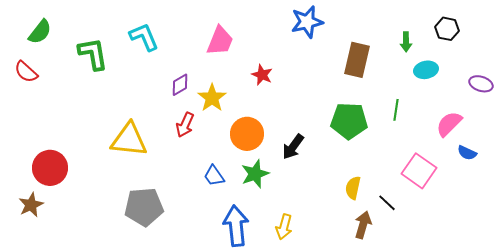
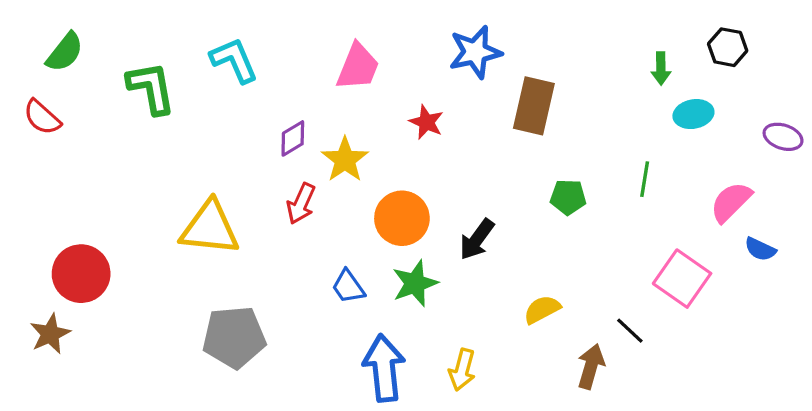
blue star: (307, 22) -> (475, 52), moved
brown rectangle: (357, 60) -> (534, 106), moved
green pentagon: (349, 121) -> (568, 197), size x0.6
yellow semicircle: (353, 188) -> (542, 309), moved, turned 50

